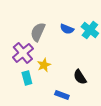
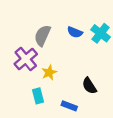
cyan rectangle: (27, 78) -> (38, 96), moved

